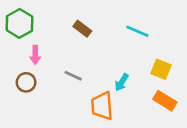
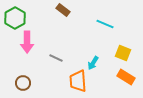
brown rectangle: (82, 29) -> (63, 10), moved
pink arrow: (35, 55) -> (27, 42), size x1.5
brown circle: (26, 82) -> (23, 83), moved

